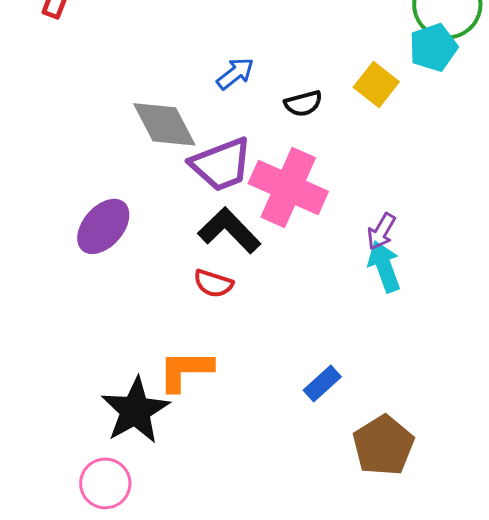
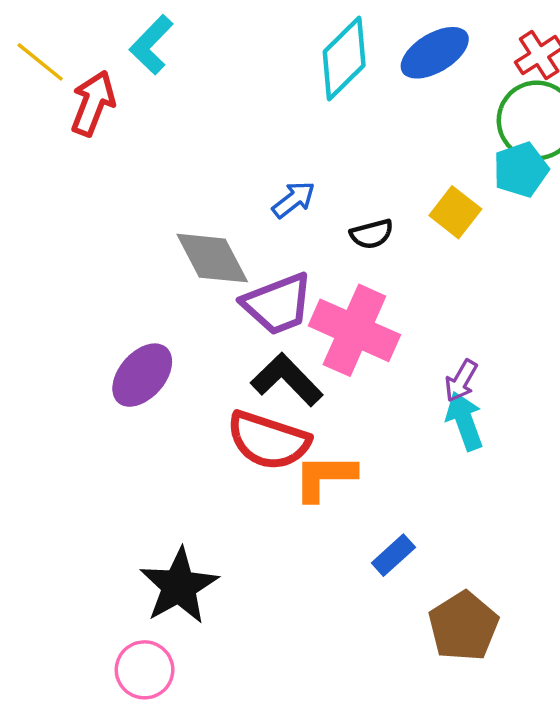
red semicircle: (213, 283) -> (268, 440), size x1.8
orange L-shape: (185, 370) -> (325, 477), moved

